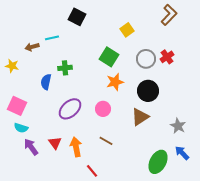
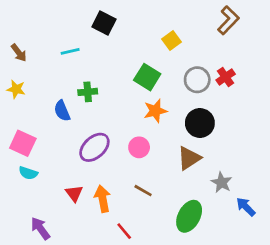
brown arrow: (32, 47) -> (19, 53), moved, turned -112
blue semicircle: (46, 82) -> (62, 111), turned -35
gray star: (178, 126) -> (222, 182), moved
purple arrow: (31, 147) -> (40, 228), moved
green ellipse: (158, 162) -> (189, 216), moved

